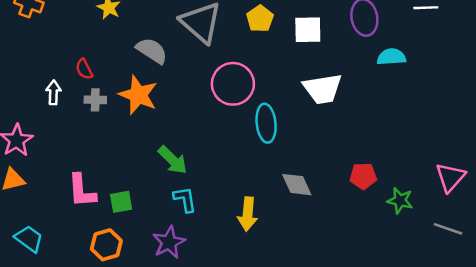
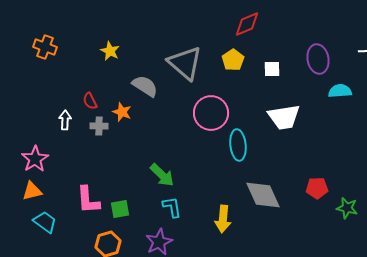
white square: (308, 30) -> (272, 69), size x0.7
orange star: (138, 95) -> (122, 112), moved, size x0.6
gray diamond: (297, 185) -> (263, 195), size x1.4
cyan trapezoid: (29, 239) -> (45, 222), moved

